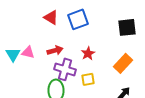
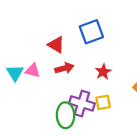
red triangle: (51, 17) -> (56, 45), moved
purple cross: (65, 69) -> (82, 103), moved

